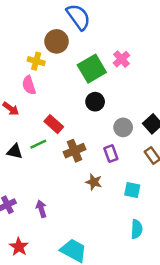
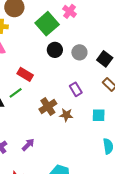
gray circle: (123, 127) -> (79, 52), moved
brown cross: (75, 151) -> (48, 106), moved
purple arrow: (41, 209) -> (28, 145), turned 72

